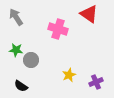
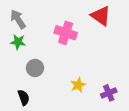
green star: (16, 50) -> (18, 42), moved
black semicircle: (21, 86) -> (24, 97), turned -144

